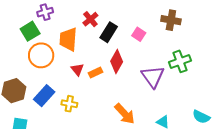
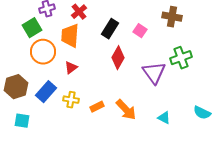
red cross: (90, 19) -> (79, 12), moved
red triangle: (77, 69) -> (71, 68), moved, turned 32
orange rectangle: (95, 73) -> (97, 107), moved

